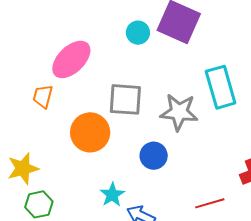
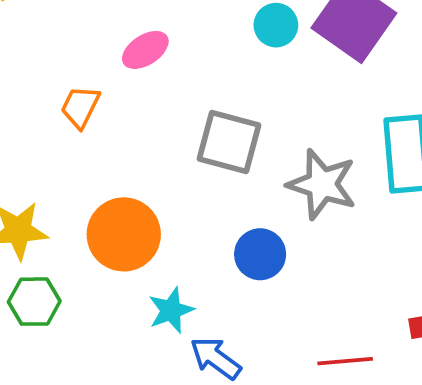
pink ellipse: (71, 59) -> (145, 50), size x0.6
orange circle: (90, 132) -> (124, 234), moved

